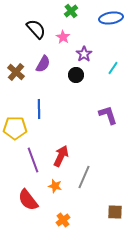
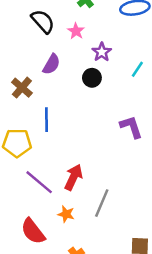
brown cross: (16, 72) -> (22, 88), moved
purple line: (33, 160) -> (39, 182), turned -30

